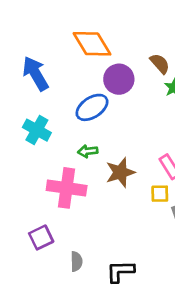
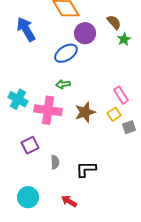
cyan cross: (37, 130) -> (18, 99), moved
brown star: (120, 172) -> (85, 112), moved
yellow square: (160, 194) -> (114, 114), turned -32

